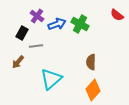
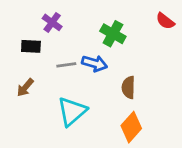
blue arrow: (57, 24) -> (95, 63), moved, turned 36
black rectangle: (22, 33) -> (31, 46), turned 64
gray line: (36, 46) -> (66, 65), moved

